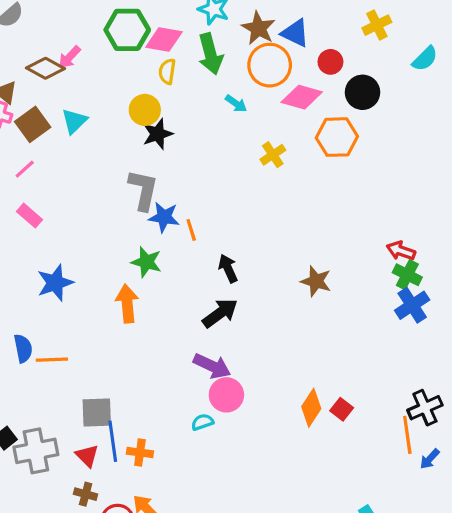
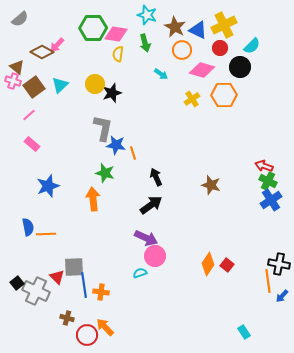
yellow cross: (377, 25) -> (224, 25), moved, size x1.4
green arrow: (210, 54) -> (145, 43), size x0.7
cyan semicircle: (425, 59) -> (252, 46), moved
orange circle: (270, 65) -> (182, 50), size x0.7
yellow circle: (145, 110) -> (95, 84), moved
yellow cross: (273, 155) -> (192, 99), moved
black cross: (425, 408) -> (279, 264), turned 35
gray cross: (36, 451) -> (36, 291), turned 36
red triangle: (87, 456) -> (57, 277), moved

